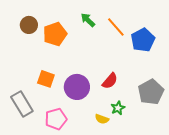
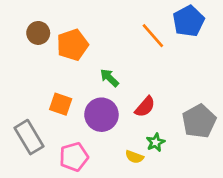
green arrow: (88, 20) -> (109, 78), moved
blue pentagon: (143, 40) -> (188, 21), moved

